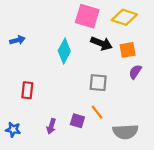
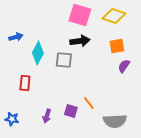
black arrow: (101, 43) -> (80, 41), moved, turned -30
cyan diamond: (64, 51) -> (38, 53), moved
gray square: (98, 83) -> (64, 60), moved

